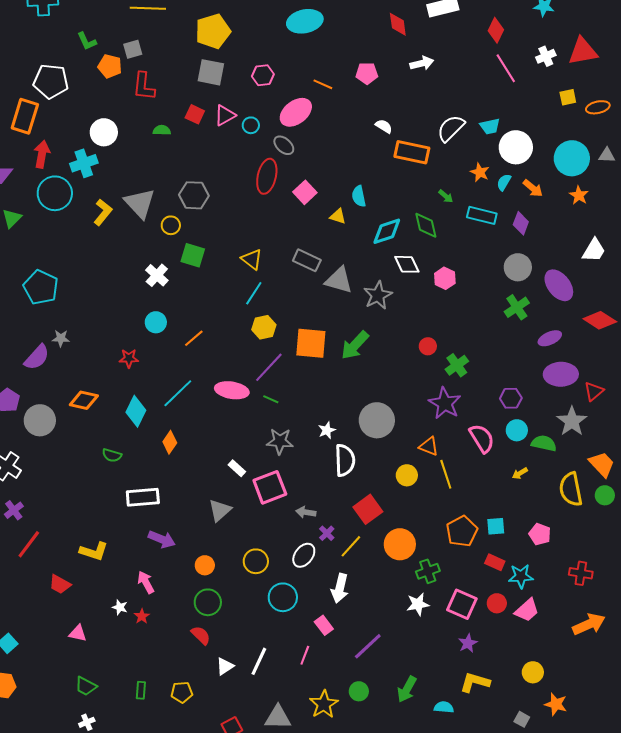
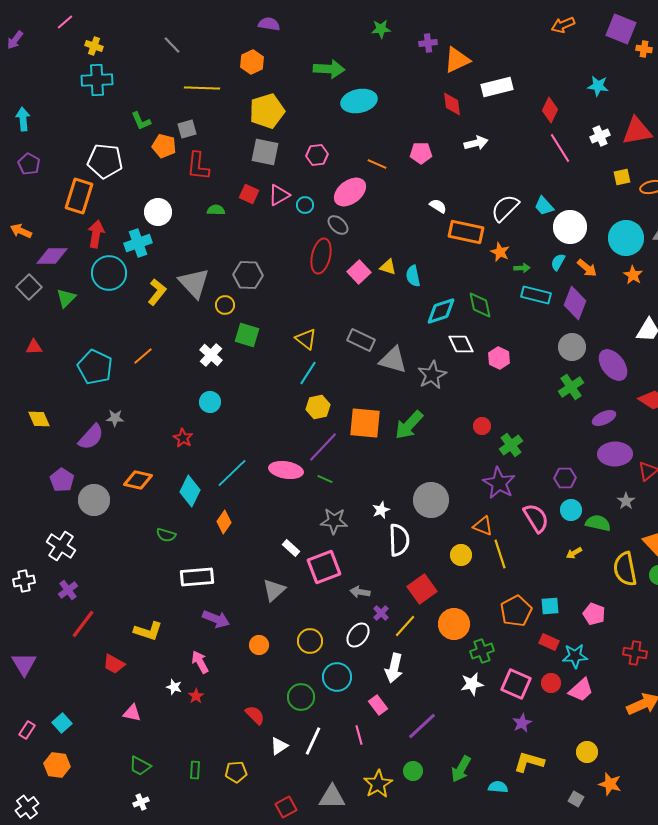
cyan trapezoid: (490, 126) -> (544, 206), turned 60
orange star: (480, 172) -> (500, 252), moved
green arrow: (446, 196) -> (522, 268), moved, turned -42
yellow triangle: (338, 216) -> (388, 267), moved
purple diamond: (521, 223) -> (575, 303), size x1.4
orange line: (194, 338) -> (143, 356), moved
red star: (129, 358) -> (183, 438), turned 30
gray star: (572, 421) -> (626, 501), size x0.6
green circle: (208, 602) -> (301, 697), moved
pink line: (305, 655) -> (359, 735), turned -36

